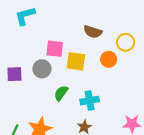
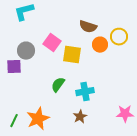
pink square: (55, 49) -> (52, 43), turned 30
orange circle: (109, 59) -> (100, 45), moved
gray circle: (42, 69) -> (26, 51), moved

